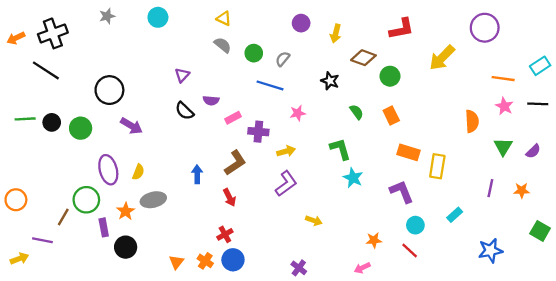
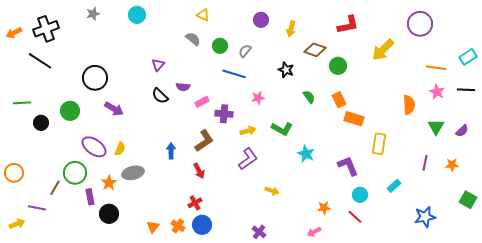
yellow triangle: (224, 18) -> (203, 15), moved
black circle: (52, 122) -> (41, 123), moved
green L-shape: (340, 149) -> (282, 129), moved, turned 135
orange rectangle: (408, 152) -> (354, 119), moved
purple ellipse: (108, 170) -> (94, 147), turned -40

